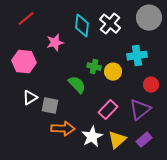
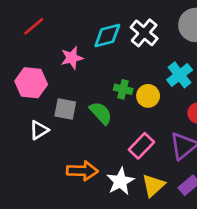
cyan diamond: (82, 26) -> (107, 35), turned 70
cyan cross: (137, 56) -> (180, 75), turned -30
gray square: (50, 106) -> (65, 109), moved

